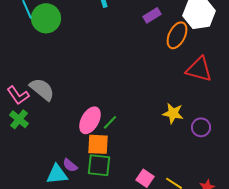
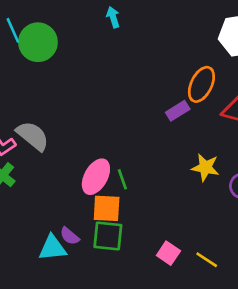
purple rectangle: (152, 15) -> (178, 111), moved
orange ellipse: (177, 35) -> (201, 84), moved
green line: (110, 122) -> (122, 179), turned -63

